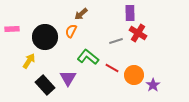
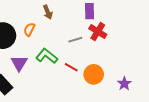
brown arrow: (81, 14) -> (48, 12), moved, turned -72
purple triangle: (68, 78) -> (19, 63), moved
purple star: (153, 85) -> (124, 84), moved

